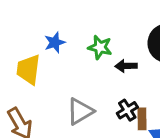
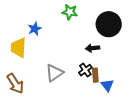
green star: (100, 47) -> (70, 12), moved
black arrow: (126, 66) -> (93, 48), moved

